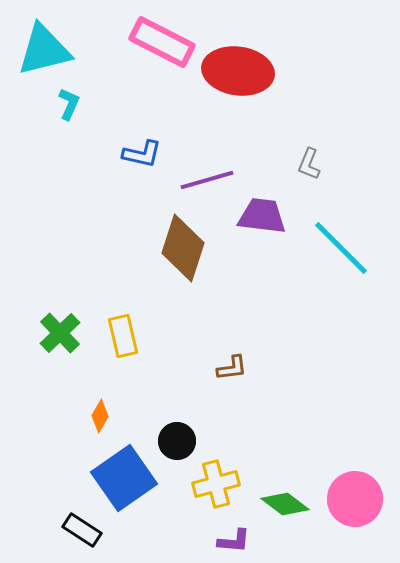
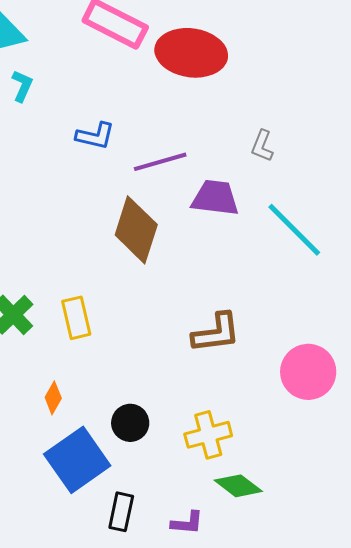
brown L-shape: (232, 368) -> (216, 333), moved, size x1.6
yellow cross: (216, 484) -> (208, 435), moved
pink circle: (355, 499) -> (308, 372), moved
black rectangle: (82, 530) -> (121, 512), moved, turned 69

